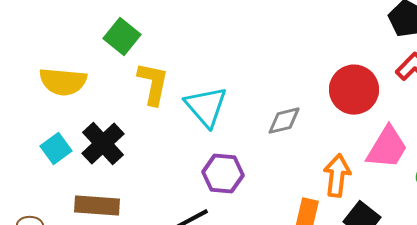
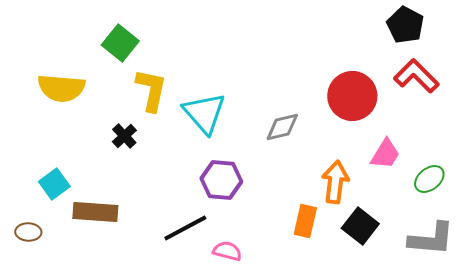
black cross: (103, 144) -> (124, 136), moved, size x0.6
pink trapezoid: (387, 148) -> (385, 154), size x0.7
cyan square: (56, 149) -> (54, 184), moved

